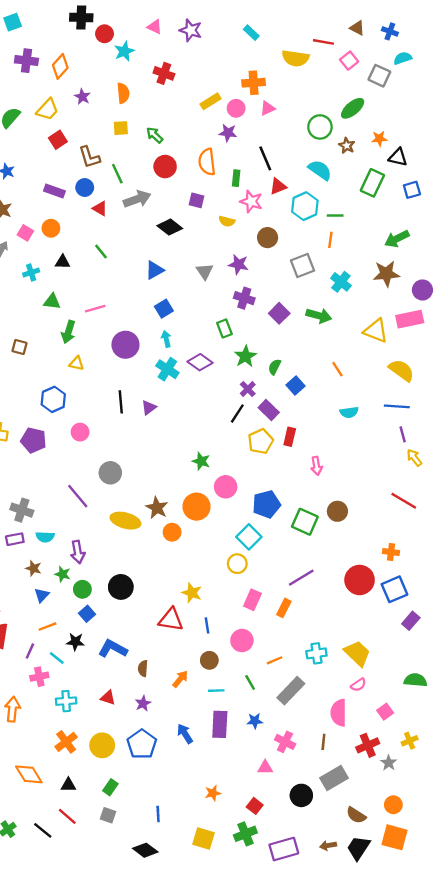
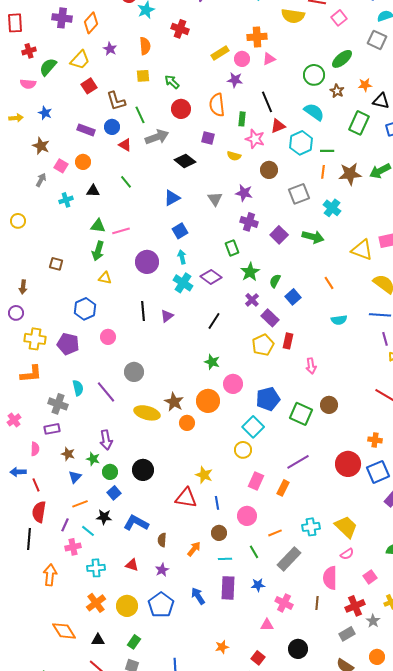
gray square: (379, 76) -> (377, 40), moved
brown star: (386, 274) -> (350, 174), moved
green triangle: (52, 302) -> (98, 226), moved
black line: (237, 413) -> (214, 321), moved
cyan semicircle: (45, 537) -> (78, 388), moved, turned -105
gray rectangle: (334, 778) -> (347, 634), moved, size x0.7

